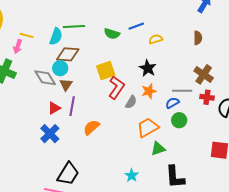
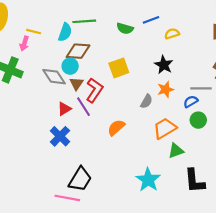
red L-shape: (116, 87) -> (94, 90), moved
purple line: (72, 106) -> (83, 107), turned -42
orange semicircle: (91, 127) -> (116, 128), moved
cyan star: (132, 175) -> (148, 180), size x1.6

